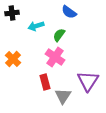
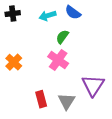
cyan arrow: (36, 26) -> (48, 16), moved
red rectangle: (45, 82) -> (41, 99), moved

